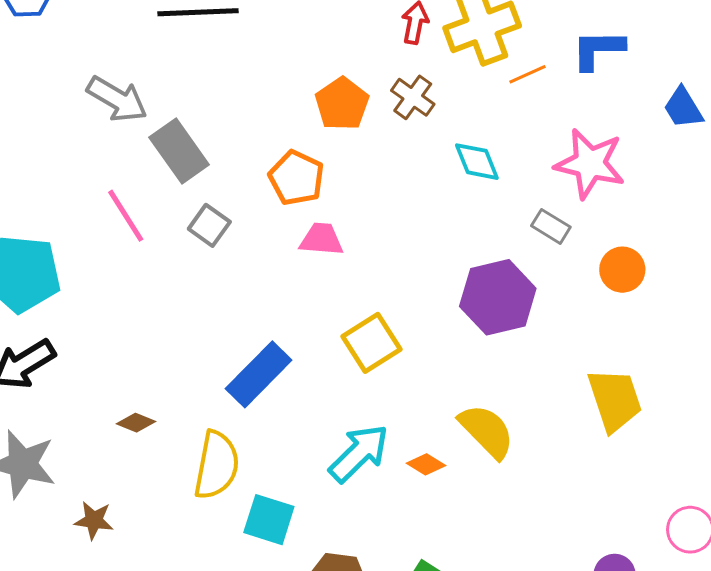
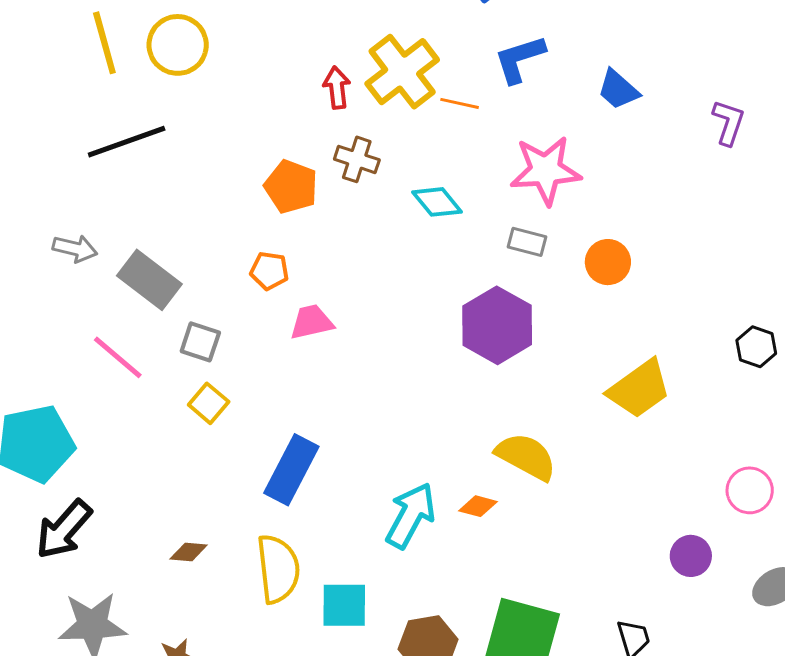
orange line: (527, 74) -> (460, 103), turned 54
gray arrow: (117, 99) -> (75, 249), size x0.7
orange pentagon: (296, 178) -> (269, 271), size x0.7
yellow square: (372, 343) -> (209, 403), moved, size x0.7
yellow trapezoid: (615, 400) -> (639, 389), turned 90

